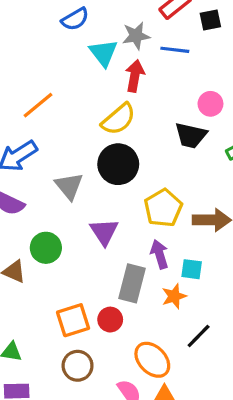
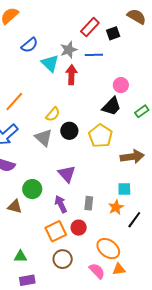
yellow semicircle: (119, 119) -> (53, 114), moved, size x0.7
black trapezoid: (191, 135) -> (112, 106), turned -50
black circle: (118, 164) -> (69, 131), size x0.7
gray triangle: (69, 186) -> (44, 138), moved
yellow pentagon: (163, 208) -> (101, 136), moved
purple arrow: (160, 254) -> (61, 204), moved
gray rectangle: (132, 283) -> (89, 203), size x0.6
black line: (199, 336) -> (134, 220), moved

